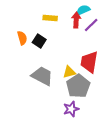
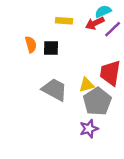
red arrow: (76, 20) -> (95, 23), turned -119
black square: (39, 41) -> (51, 48), turned -32

